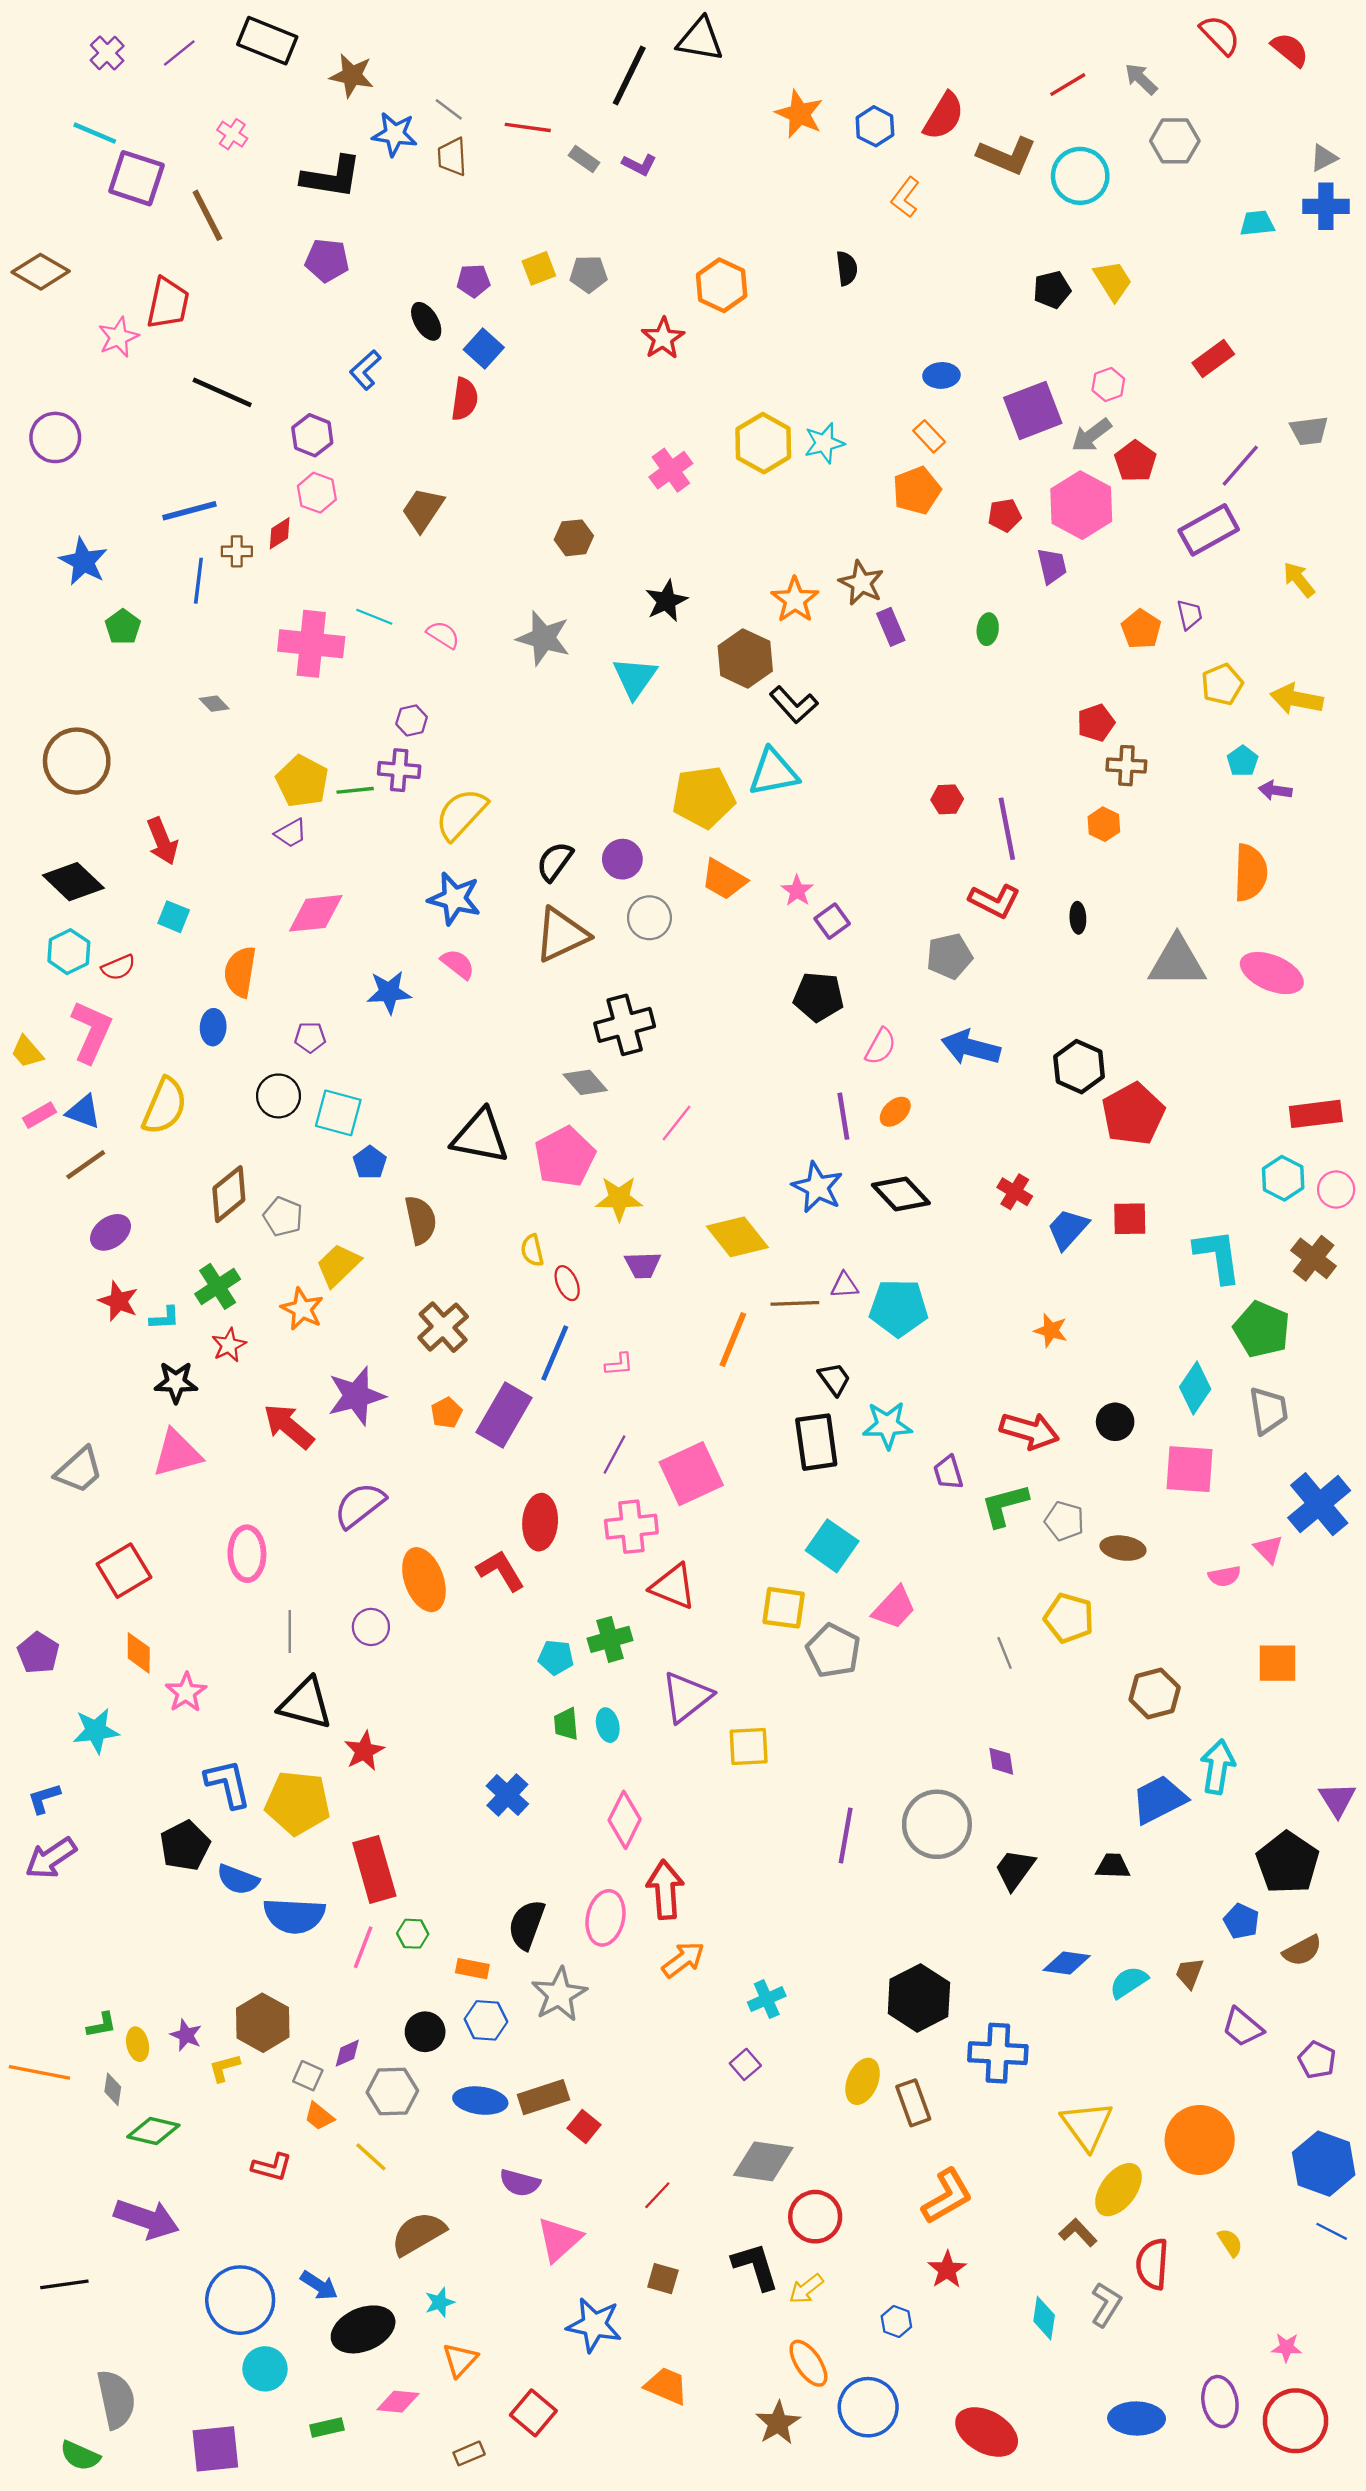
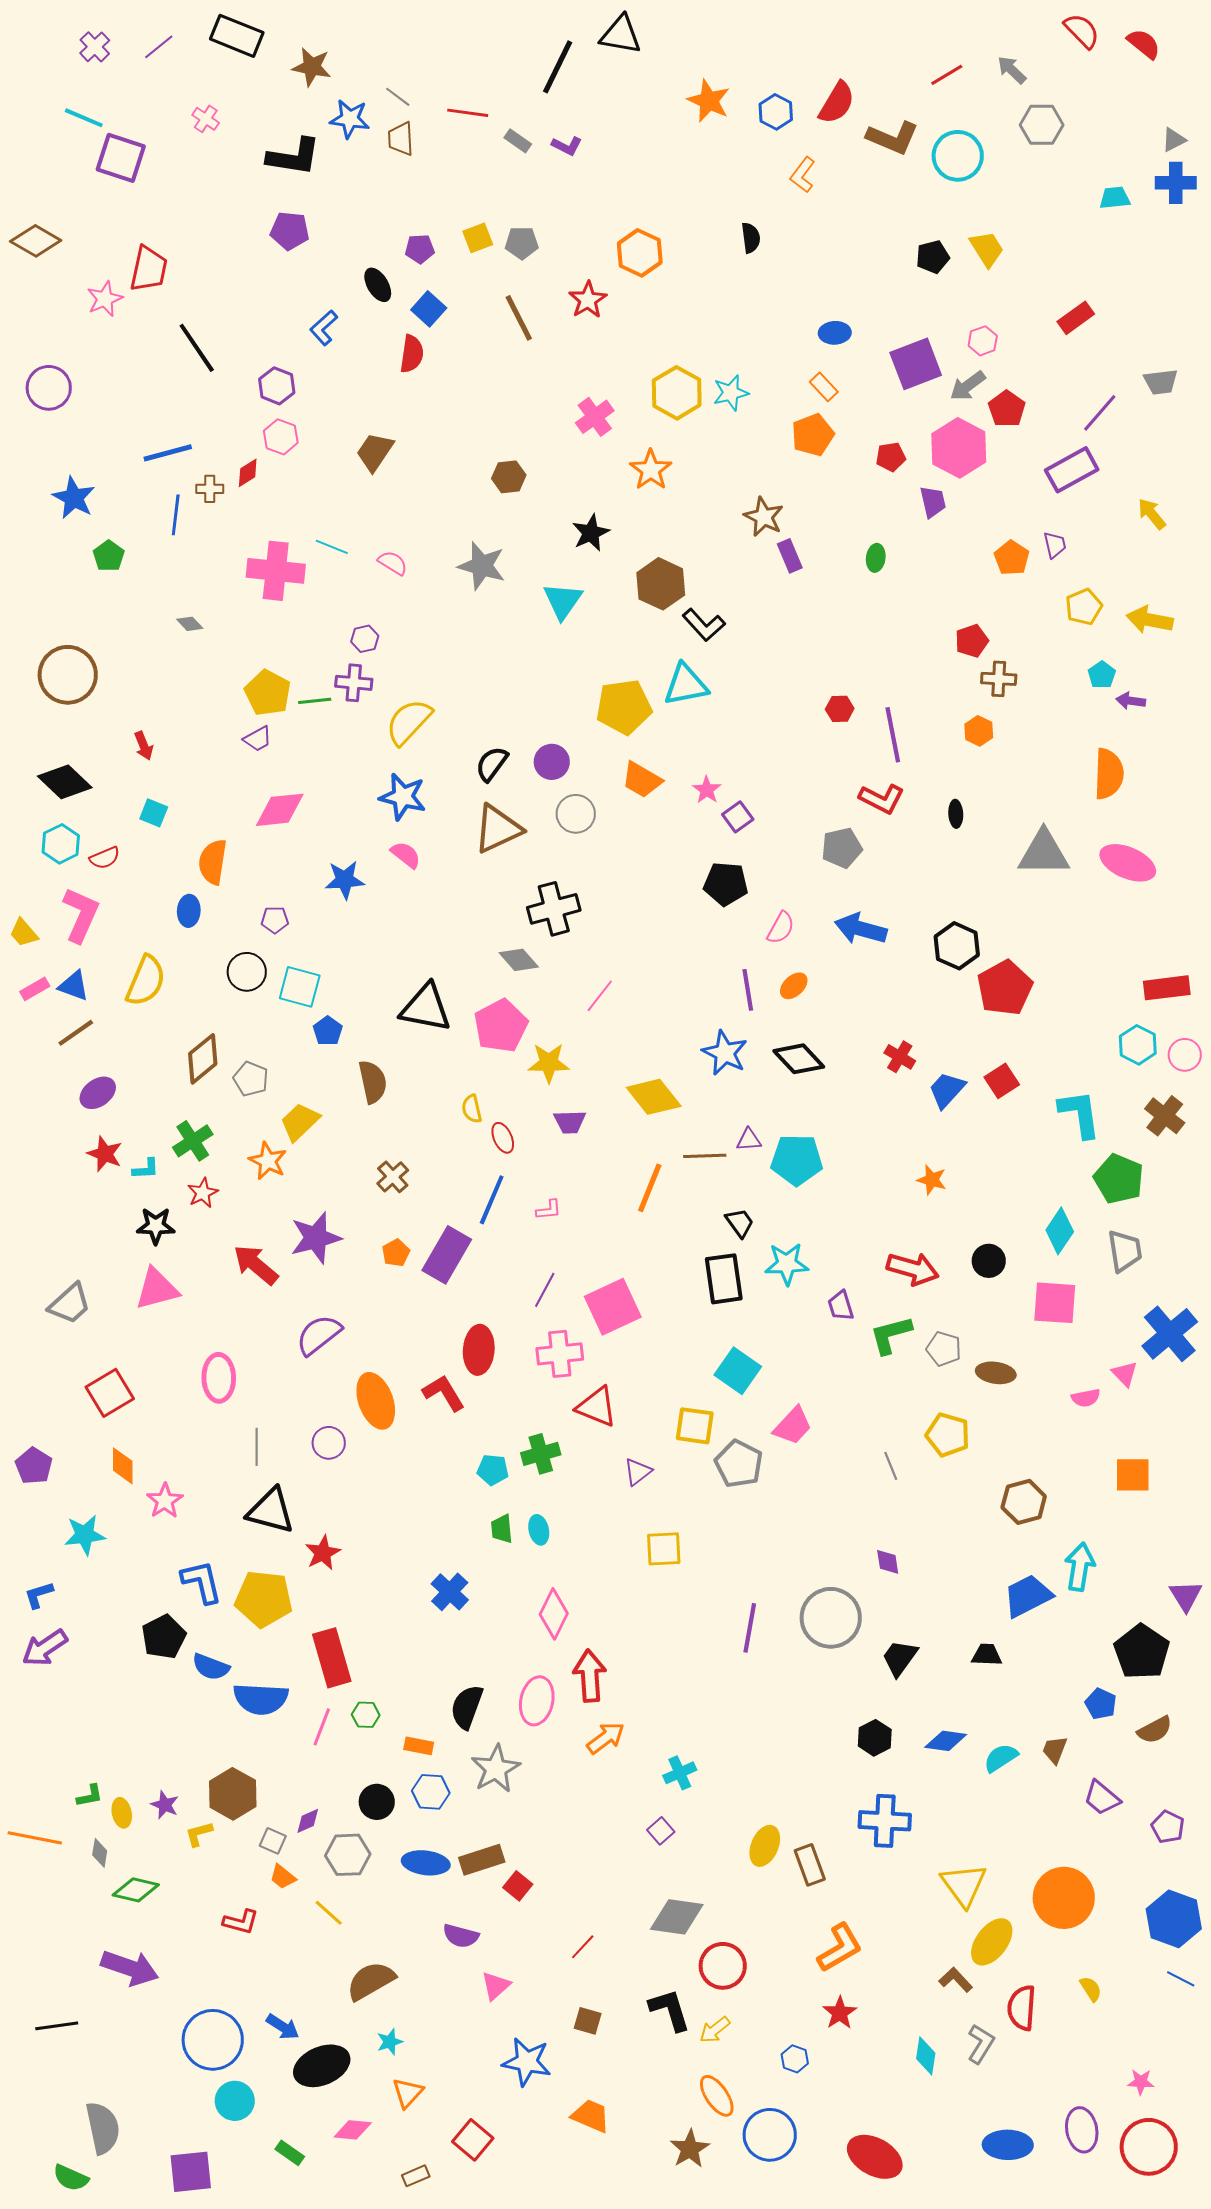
brown line: (207, 215) -> (519, 318), moved
black line: (222, 392) -> (197, 348), turned 32
orange star: (795, 600) -> (651, 470), moved
red arrow: (162, 841) -> (144, 746), size x0.7
red square: (1130, 1219) -> (1002, 1081), turned -32
brown cross: (443, 1327) -> (393, 1177), size x0.7
purple triangle: (687, 1697) -> (638, 1472), moved, size x0.6
black hexagon: (919, 1998) -> (875, 1738), moved, size x0.6
pink triangle: (559, 2239) -> (496, 1986), size x0.7
green rectangle: (327, 2428) -> (290, 2153), turned 48

